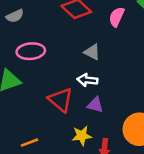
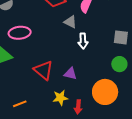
gray triangle: (92, 52) -> (70, 22), moved
white arrow: (87, 80) -> (83, 41), moved, turned -98

